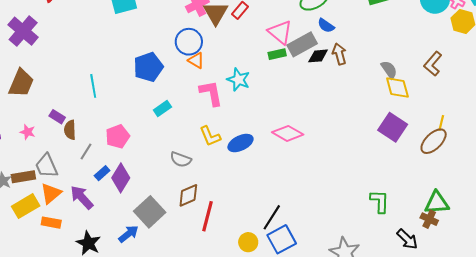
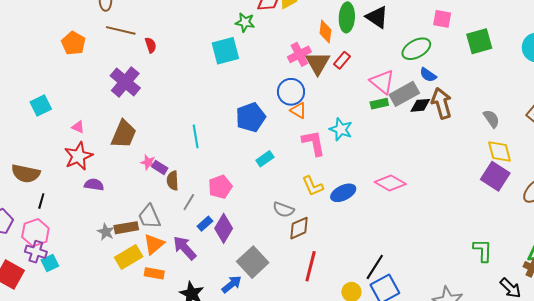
brown arrow: (339, 54) -> (442, 103), size x1.4
yellow diamond: (397, 88) -> (500, 152), moved
pink star: (28, 132) -> (148, 162), moved
brown diamond: (188, 195) -> (299, 228), moved

